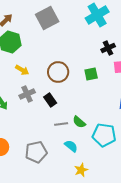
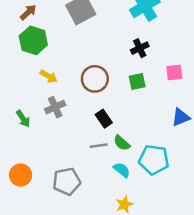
black cross: (108, 48) -> (140, 48), moved
black rectangle: (50, 100) -> (104, 119), moved
cyan semicircle: (71, 146) -> (122, 170), moved

